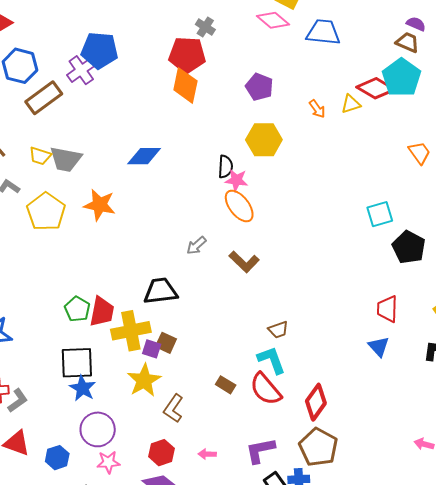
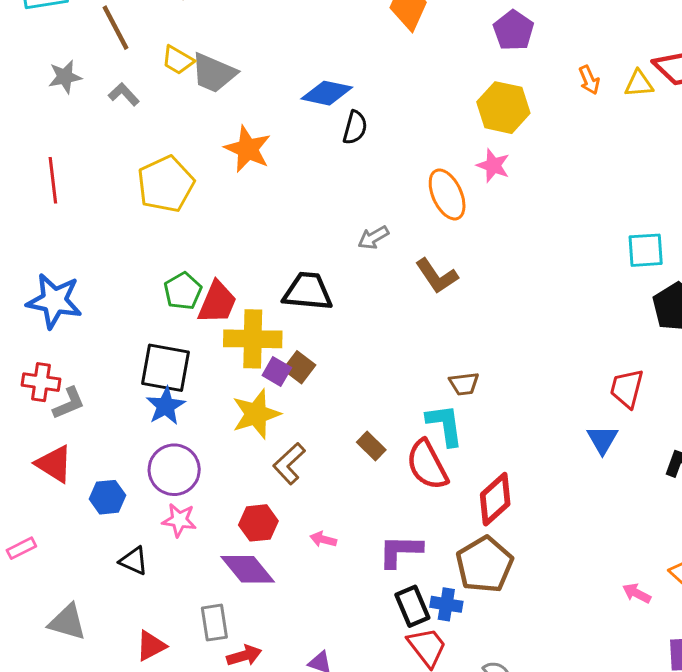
black semicircle: (225, 167) -> (355, 127), moved
pink star: (236, 180) -> (493, 166), moved
yellow pentagon: (46, 212) -> (166, 184), moved

